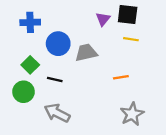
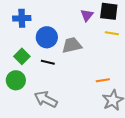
orange line: (121, 77) -> (103, 80), moved
black line: (55, 79) -> (48, 62), moved

